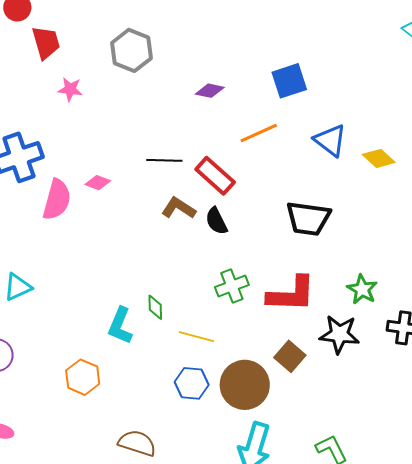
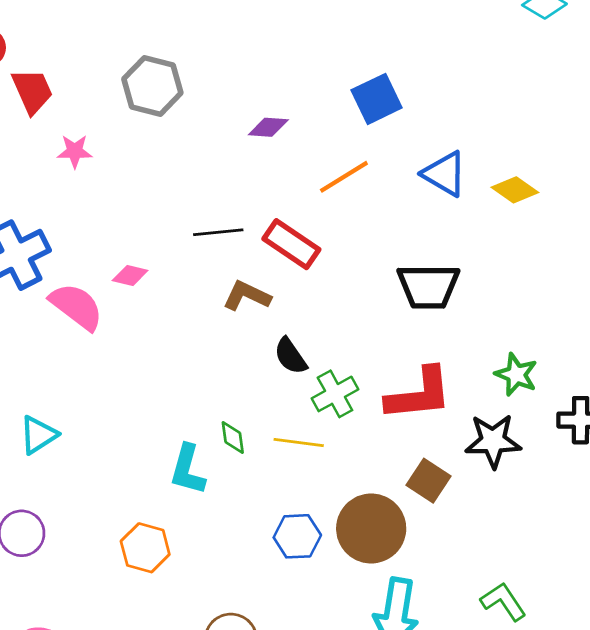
pink semicircle: (57, 200) -> (76, 306), turned -60
black semicircle: (216, 221) -> (291, 356), moved
yellow line: (196, 337) -> (299, 443), moved

